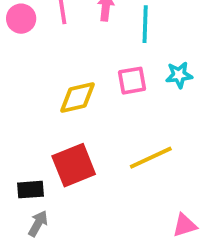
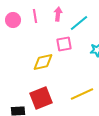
cyan line: (145, 24) -> (79, 23), turned 48
pink square: (132, 81) -> (64, 44), moved

